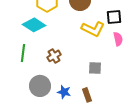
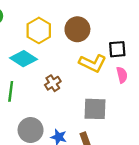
brown cross: (54, 56) -> (53, 83), moved
gray square: (95, 68) -> (95, 109), size x1.5

